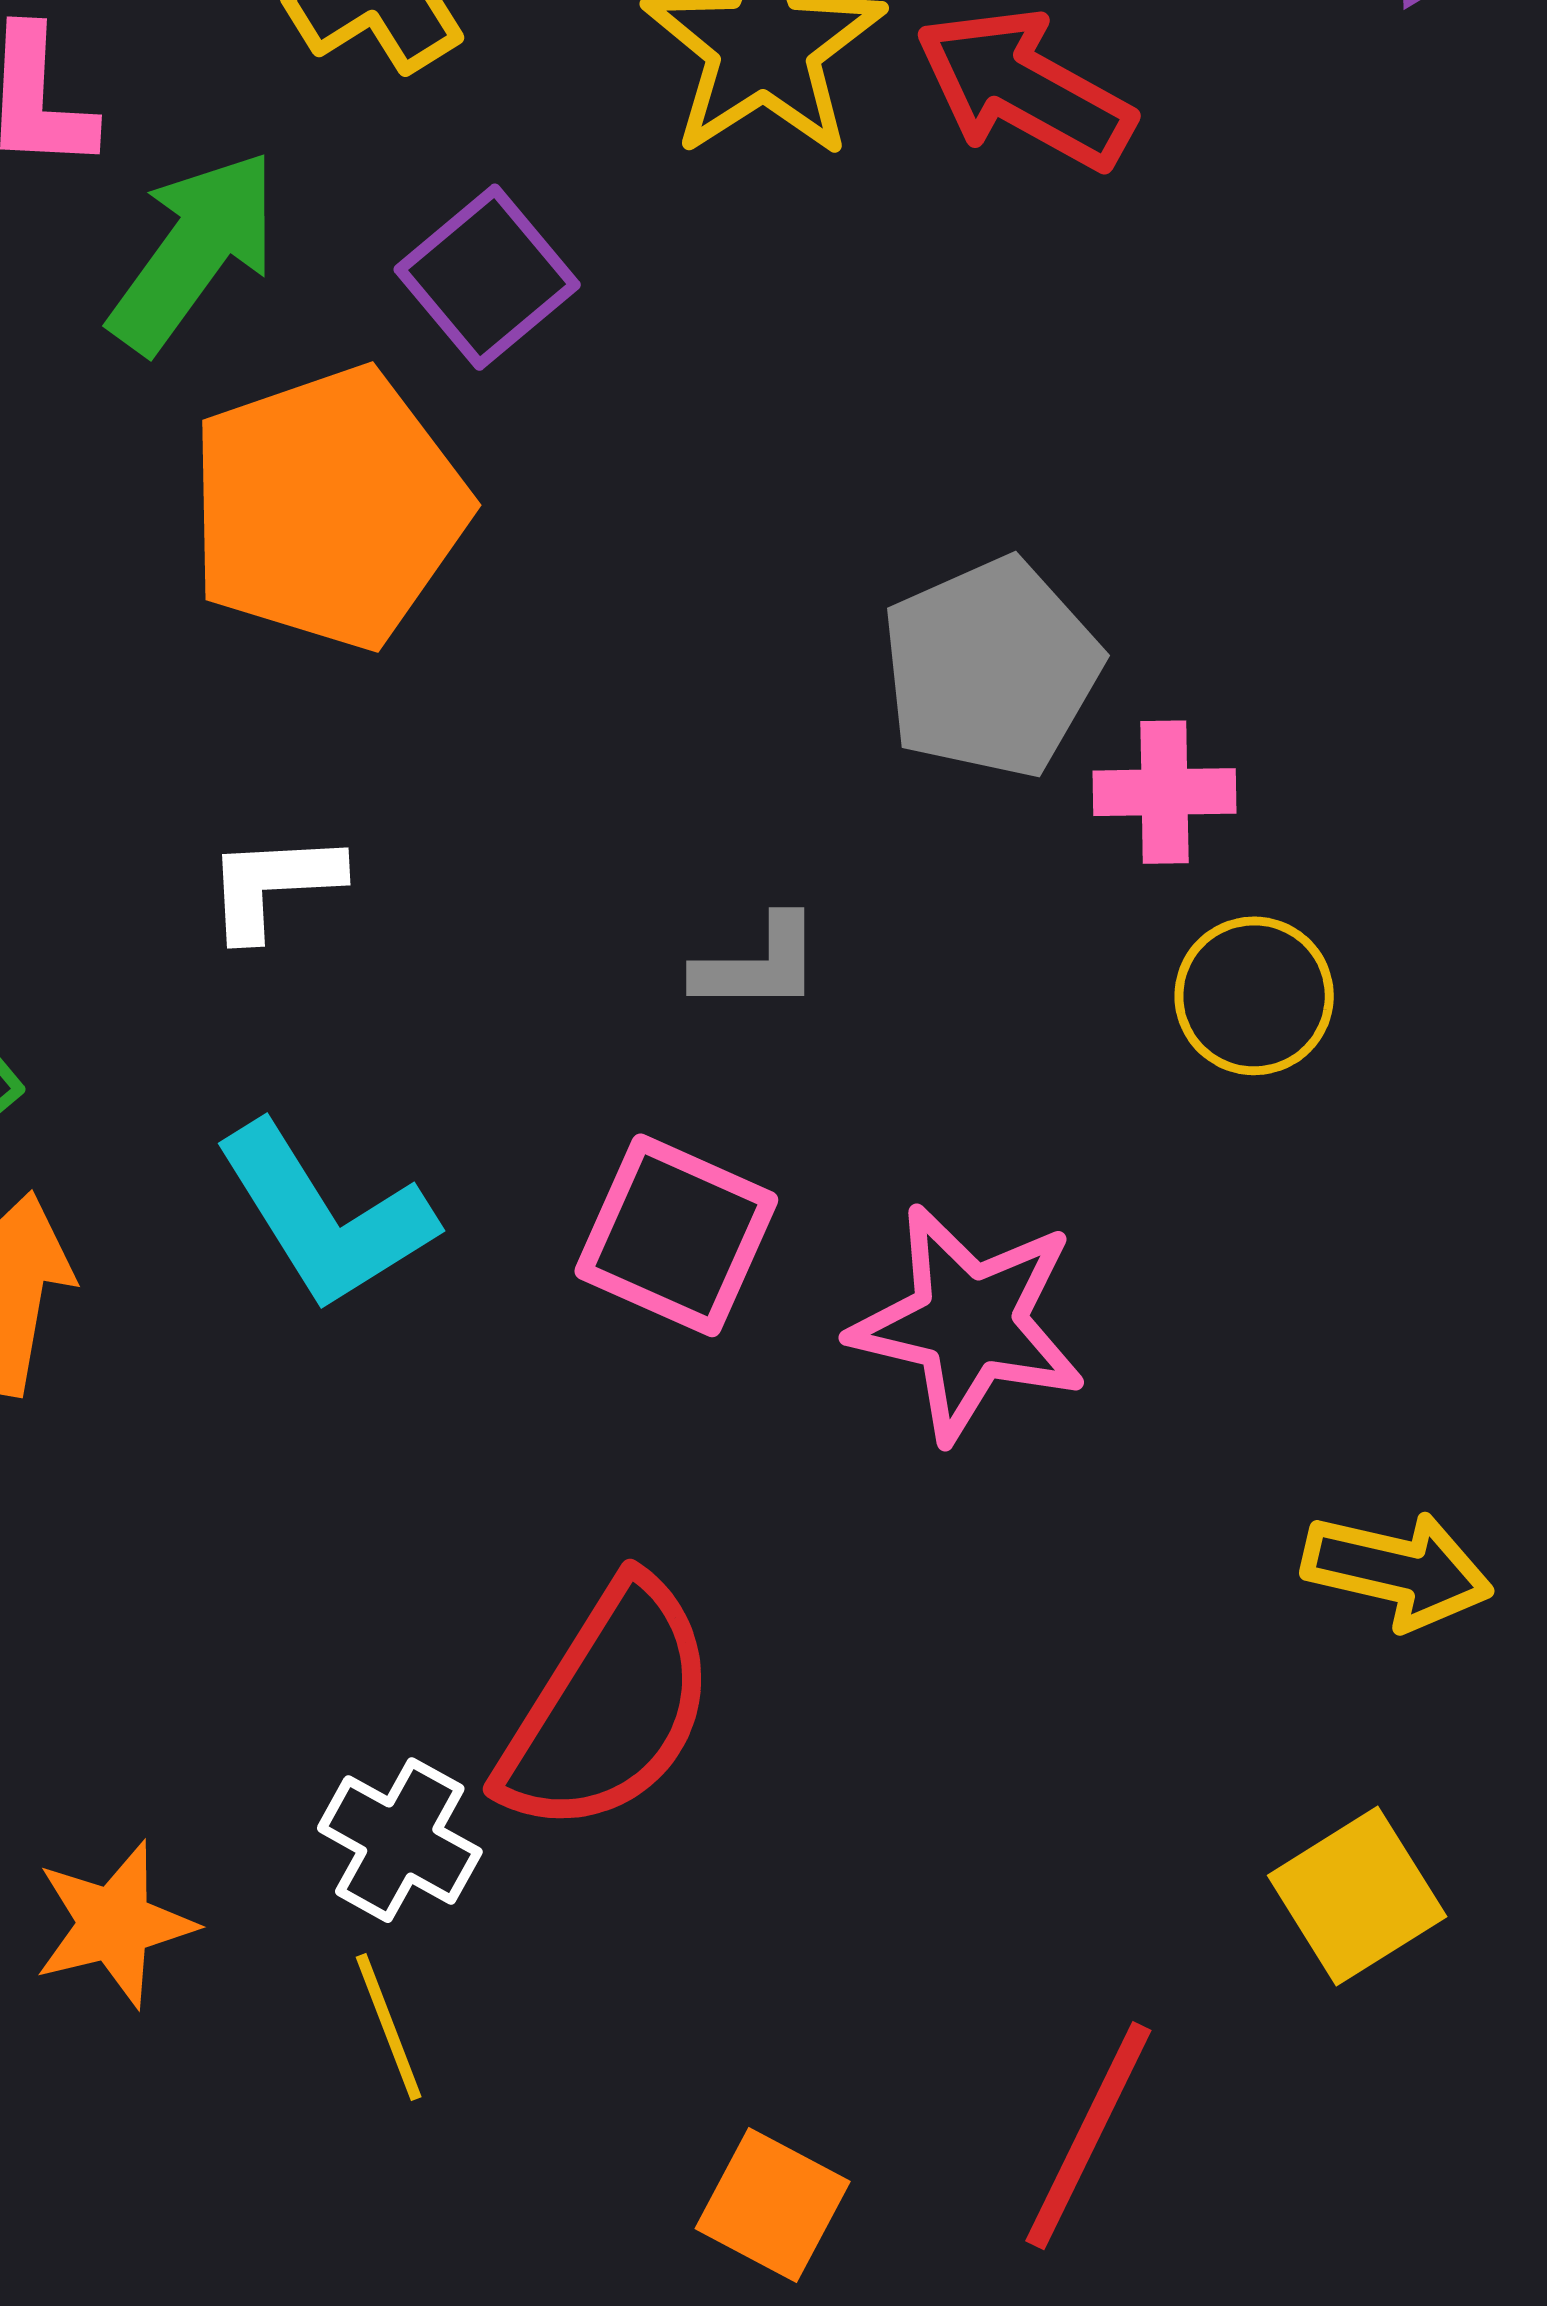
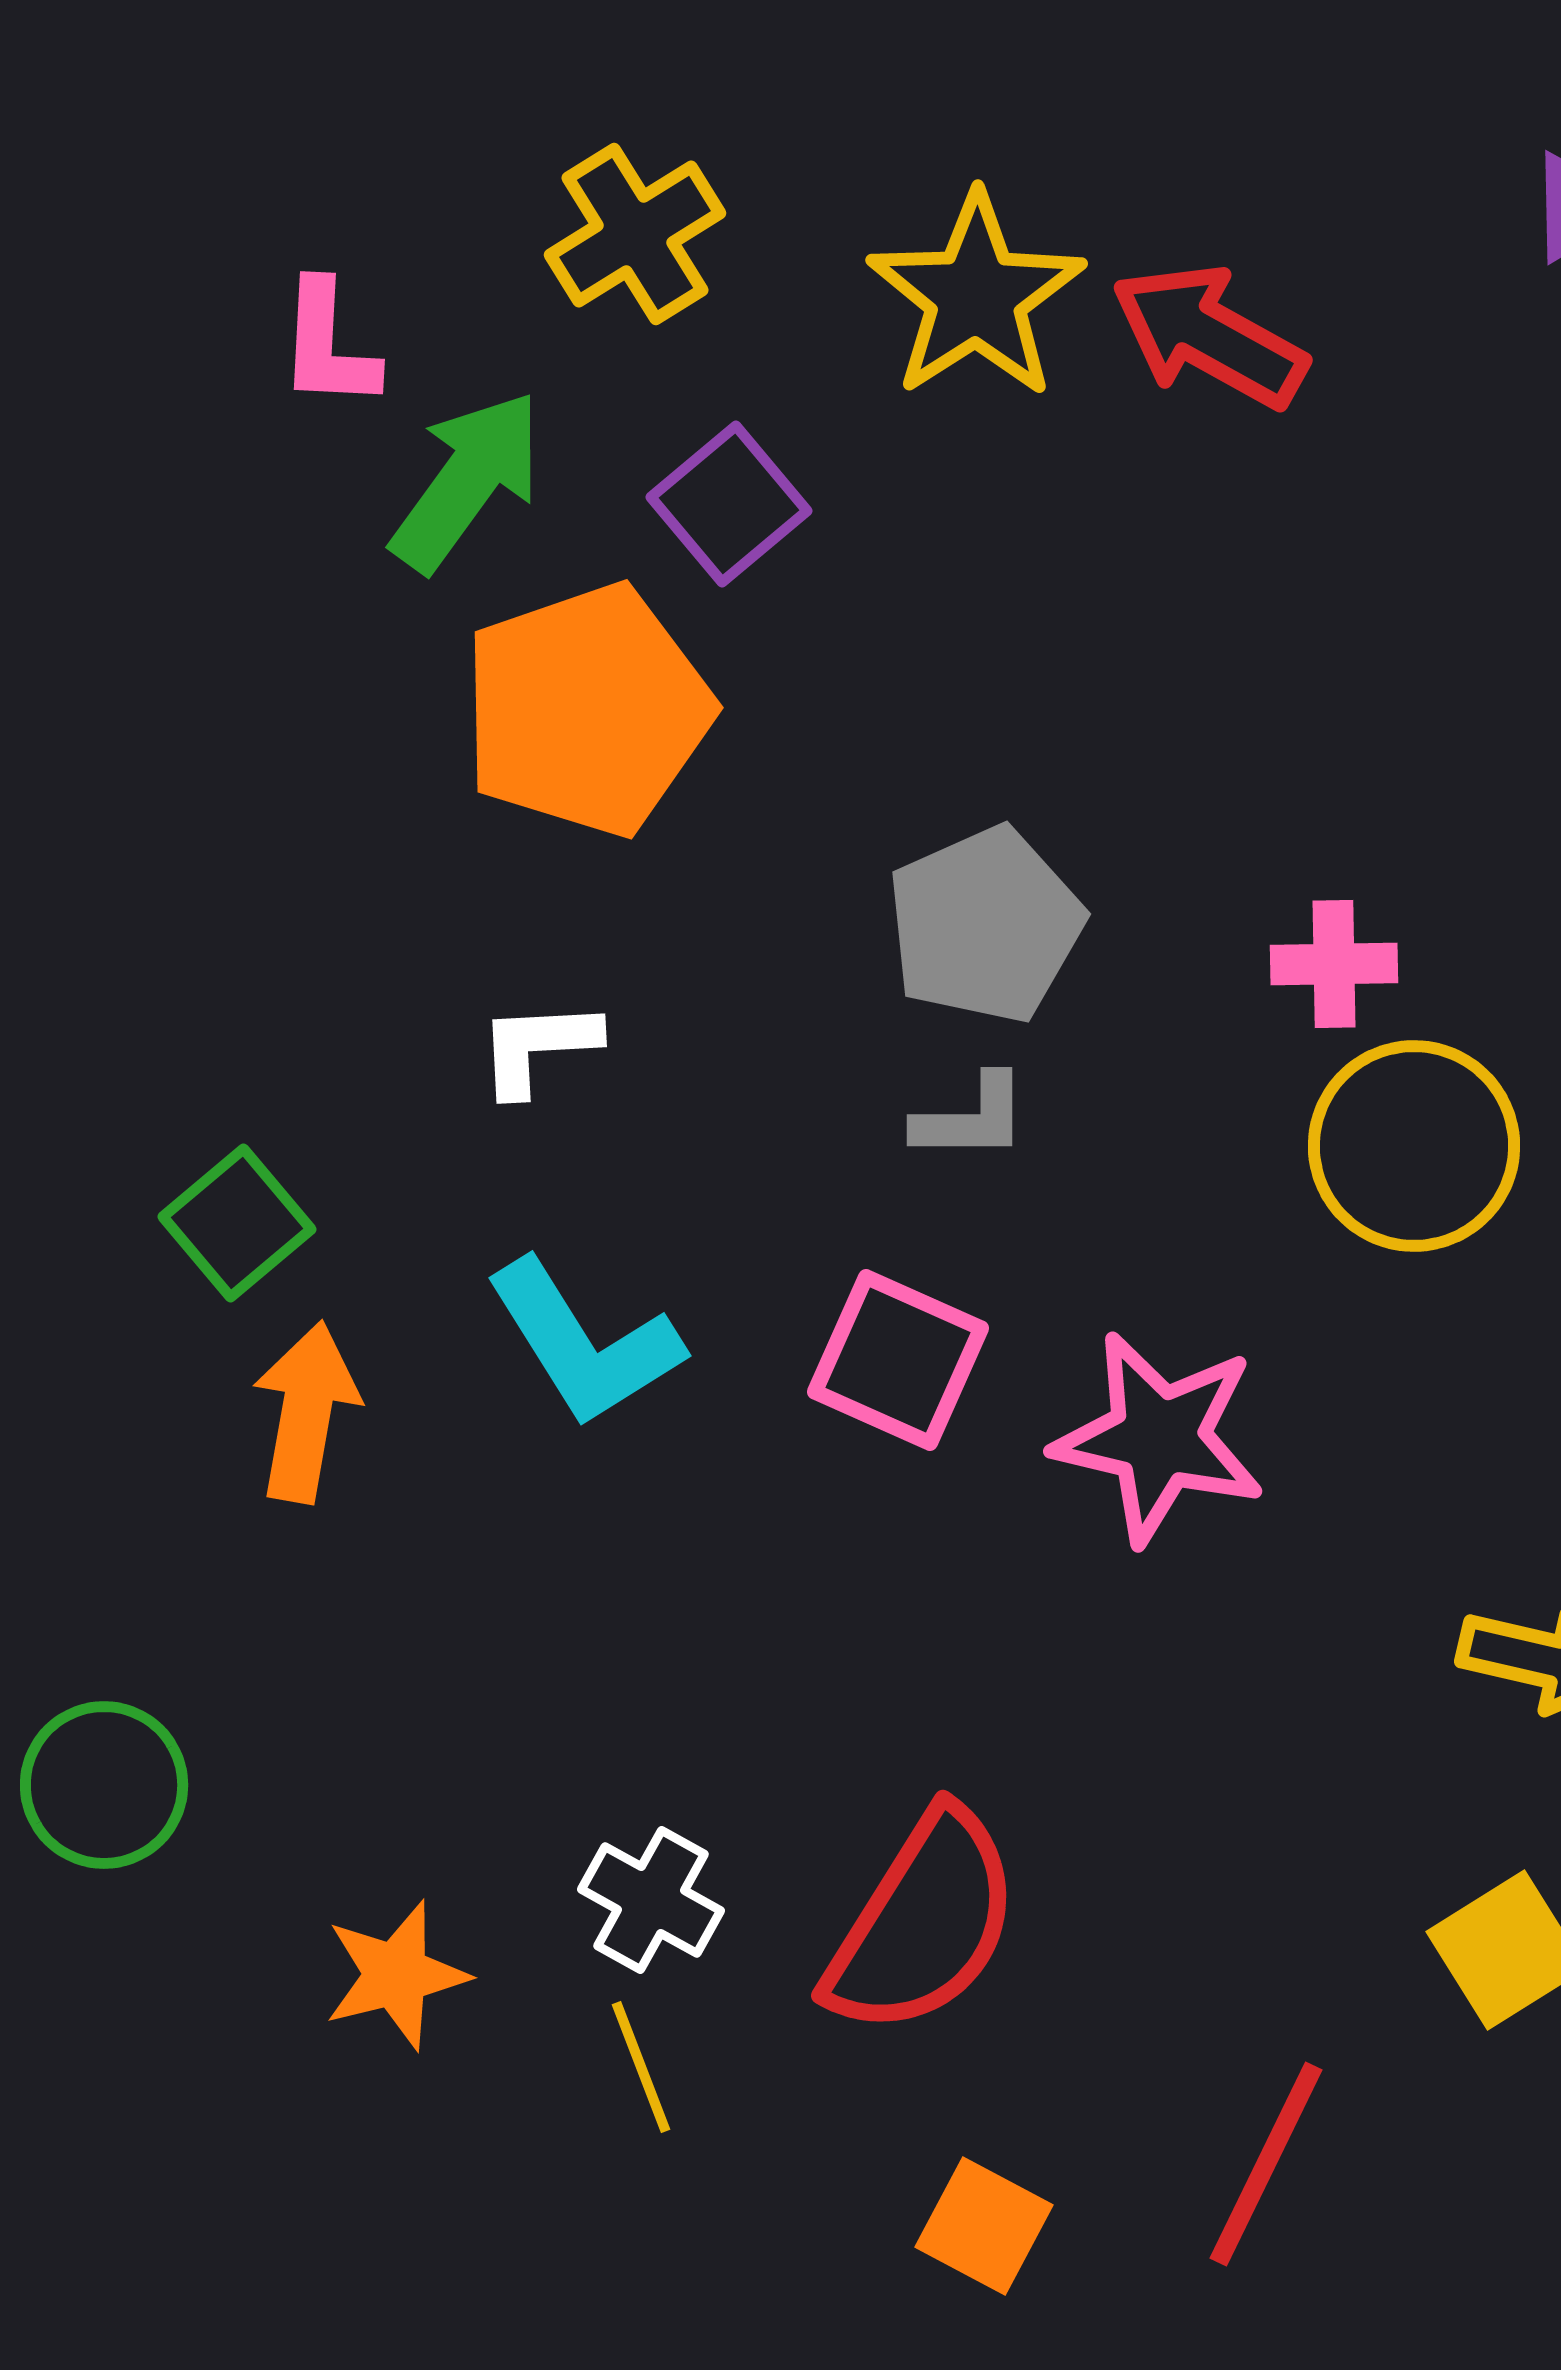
gray pentagon: (991, 668) -> (985, 925), moved
yellow circle: (1254, 996) -> (1414, 1146), size x1.5
red semicircle: (608, 1708) -> (923, 1923), moved

